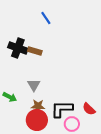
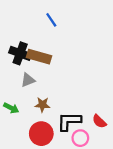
brown rectangle: (35, 51) -> (39, 57), size x1.5
gray triangle: (34, 85) -> (28, 80), moved, turned 40
brown star: (38, 106) -> (42, 105), moved

